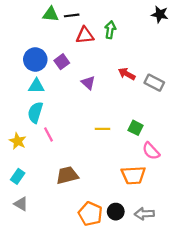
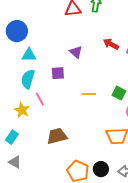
blue circle: (35, 60) -> (17, 31), moved
purple square: (62, 62) -> (58, 73), moved, turned 32
yellow star: (18, 141) -> (22, 110), moved

